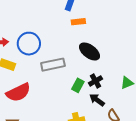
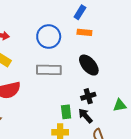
blue circle: (29, 44) -> (49, 37), moved
green rectangle: (78, 85) -> (66, 112), moved, turned -48

